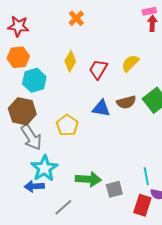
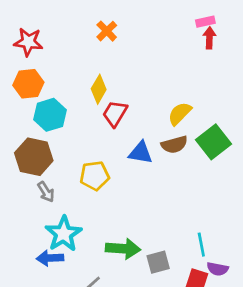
yellow semicircle: (130, 63) -> (180, 114), moved
red trapezoid: (98, 69) -> (115, 114), moved
yellow pentagon: (67, 125) -> (95, 176), turned 30
gray arrow: (31, 137) -> (46, 192), size x0.6

